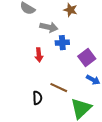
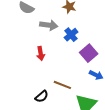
blue cross: (62, 43) -> (71, 35), moved, turned -32
black semicircle: (37, 98) -> (42, 96), turned 56

